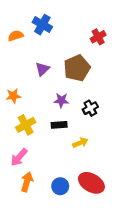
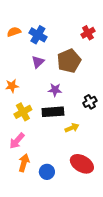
blue cross: (42, 25) -> (38, 35), moved
black cross: (90, 108) -> (90, 102), moved
black rectangle: (59, 125) -> (53, 112), size x1.5
blue circle: (60, 186) -> (47, 172), moved

